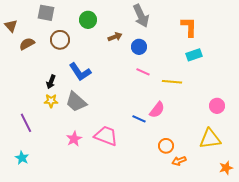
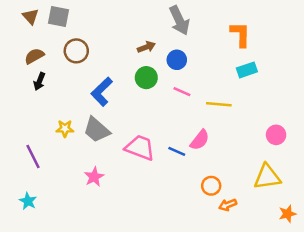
green circle: (88, 20) -> (146, 78), moved
brown triangle: (11, 26) -> (30, 17), moved
blue L-shape: (80, 72) -> (102, 92), turned 80
black arrow: (51, 82) -> (39, 81), moved
pink trapezoid: (106, 136) -> (140, 148), moved

